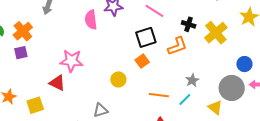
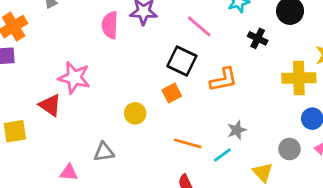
black cross: (189, 24) -> (258, 38), moved
yellow cross: (216, 33) -> (299, 78), moved, turned 30
black square: (146, 37) -> (182, 61), turned 35
gray circle: (232, 88) -> (289, 149), size x0.6

